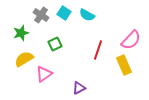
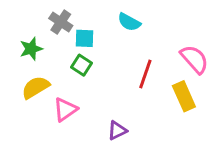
cyan square: (64, 13) -> (85, 38), moved, turned -32
pink semicircle: (131, 40) -> (194, 59), turned -85
green square: (55, 44) -> (82, 65), turned -32

